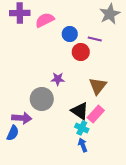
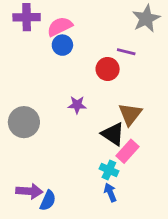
blue circle: (70, 34) -> (62, 45), moved
gray circle: (42, 99) -> (24, 122), moved
black triangle: (80, 111) -> (113, 134), moved
purple arrow: (22, 118) -> (29, 191), moved
blue semicircle: (13, 133) -> (48, 200), moved

